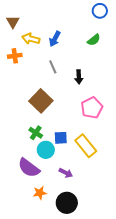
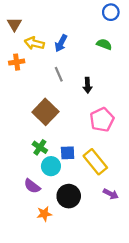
green semicircle: (94, 40) -> (104, 44), turned -120
purple semicircle: (29, 168) -> (32, 186), size x0.7
purple arrow: (66, 173) -> (111, 194), moved
black circle: (67, 203) -> (69, 196), moved

